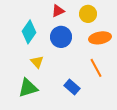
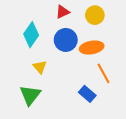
orange ellipse: (100, 38) -> (92, 48), moved
blue rectangle: (72, 87) -> (87, 94), moved
green triangle: (28, 88) -> (30, 95), turned -35

